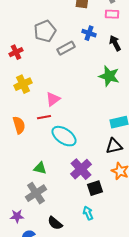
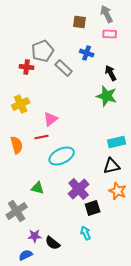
black arrow: (115, 43) -> (111, 73), moved
gray rectangle: (66, 48) -> (64, 68), turned 72
red cross: (16, 52) -> (27, 67), moved, turned 32
cyan ellipse: (64, 136) -> (62, 156), turned -60
gray cross: (36, 193) -> (17, 211), moved
purple star: (17, 216) -> (35, 236), moved

